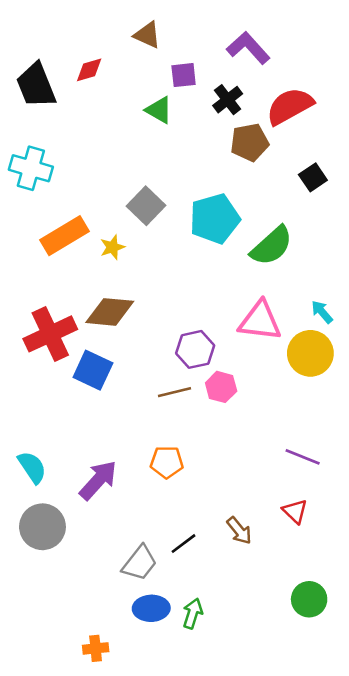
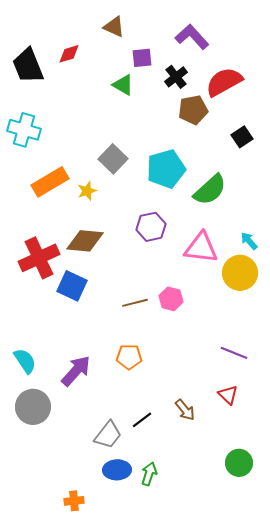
purple hexagon: (195, 349) -> (151, 227), moved

